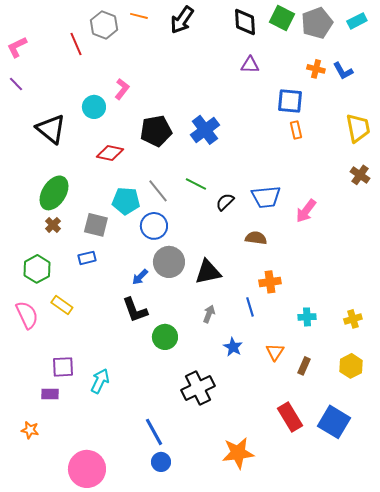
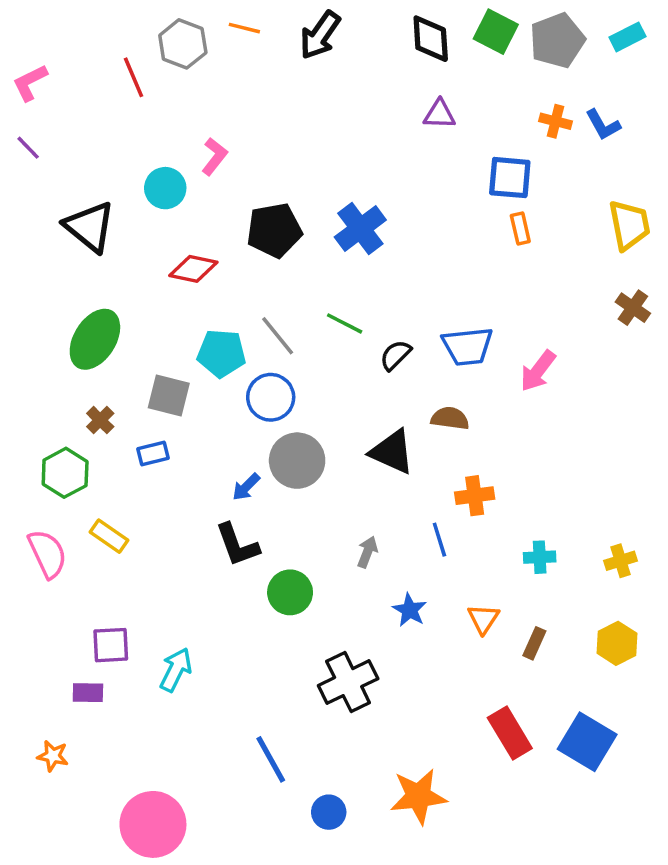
brown cross: (53, 225) -> (100, 420), moved
black triangle: (208, 272) -> (392, 452), moved, turned 36
blue circle: (161, 462) -> (329, 812), moved

